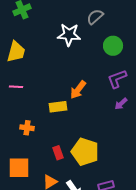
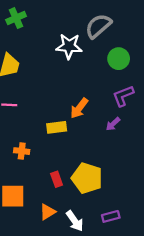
gray semicircle: (95, 17) -> (98, 26), size x1.4
purple arrow: (121, 104) -> (113, 124), moved

